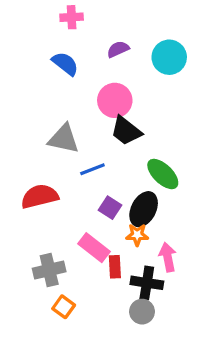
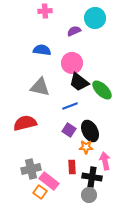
cyan circle: (169, 57) -> (95, 18), moved
blue semicircle: (65, 64) -> (42, 50), moved, turned -30
blue line: (92, 169) -> (70, 106), moved
green ellipse: (163, 174) -> (102, 90), moved
black ellipse: (144, 209) -> (90, 131), turned -55
pink rectangle: (94, 248) -> (49, 181), moved

